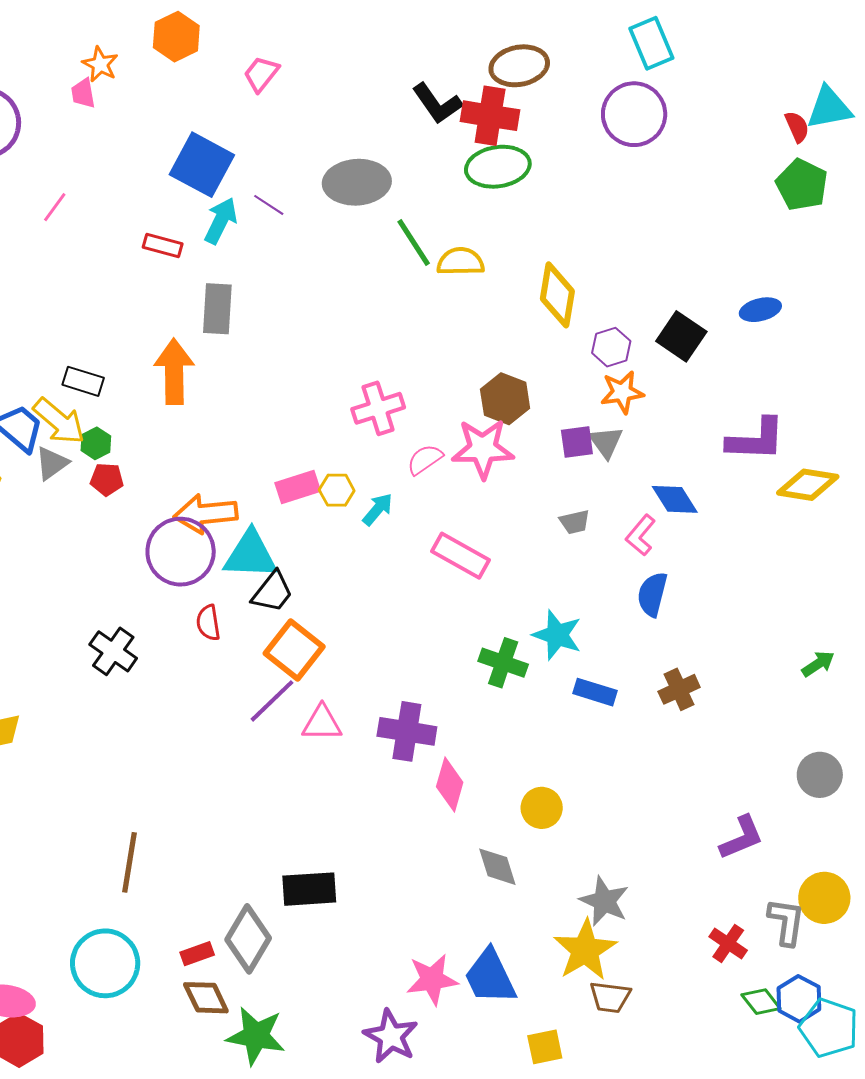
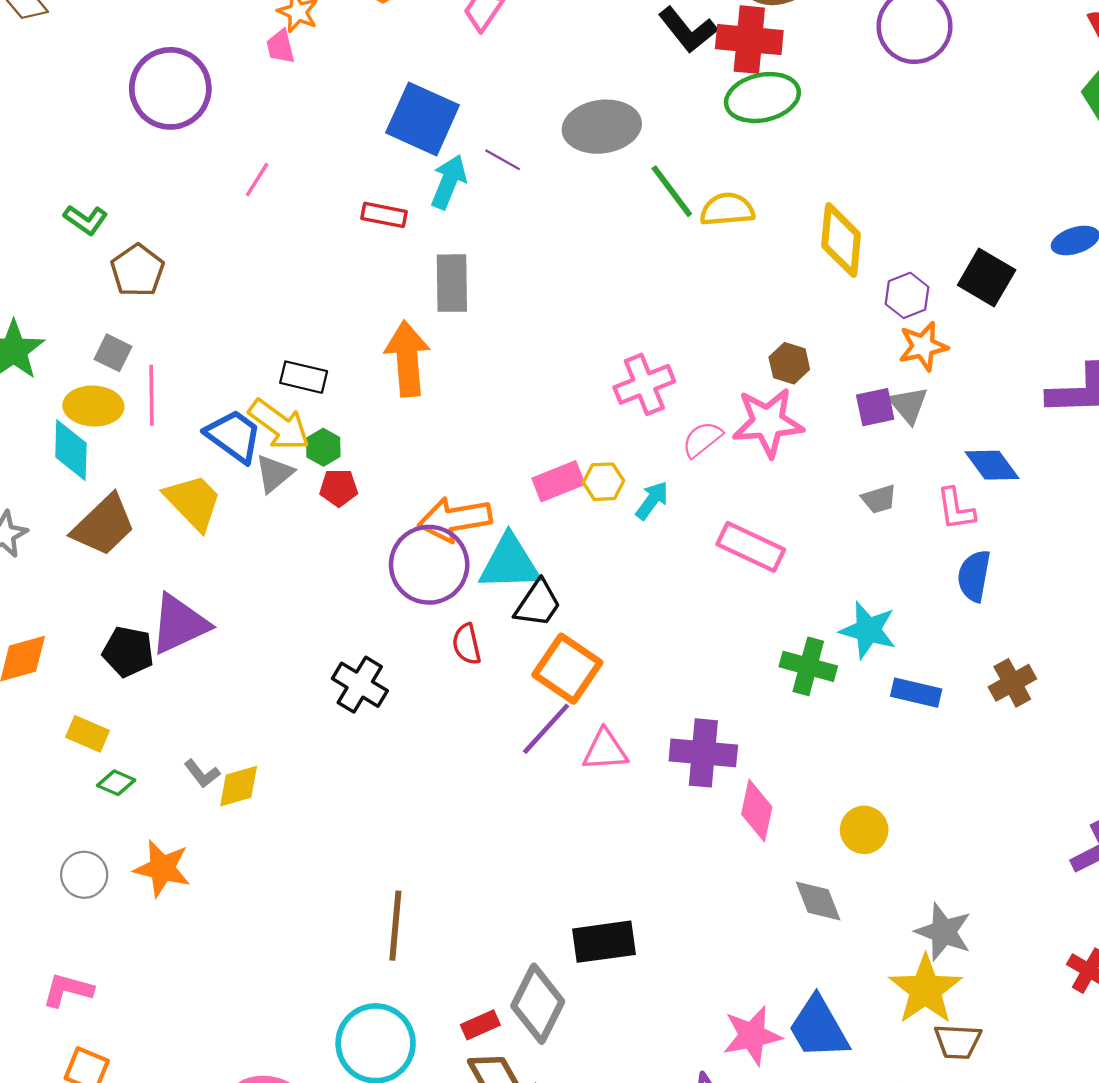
brown hexagon: (505, 399) -> (789, 363), size x0.7
pink L-shape: (641, 535) -> (956, 509), turned -45

